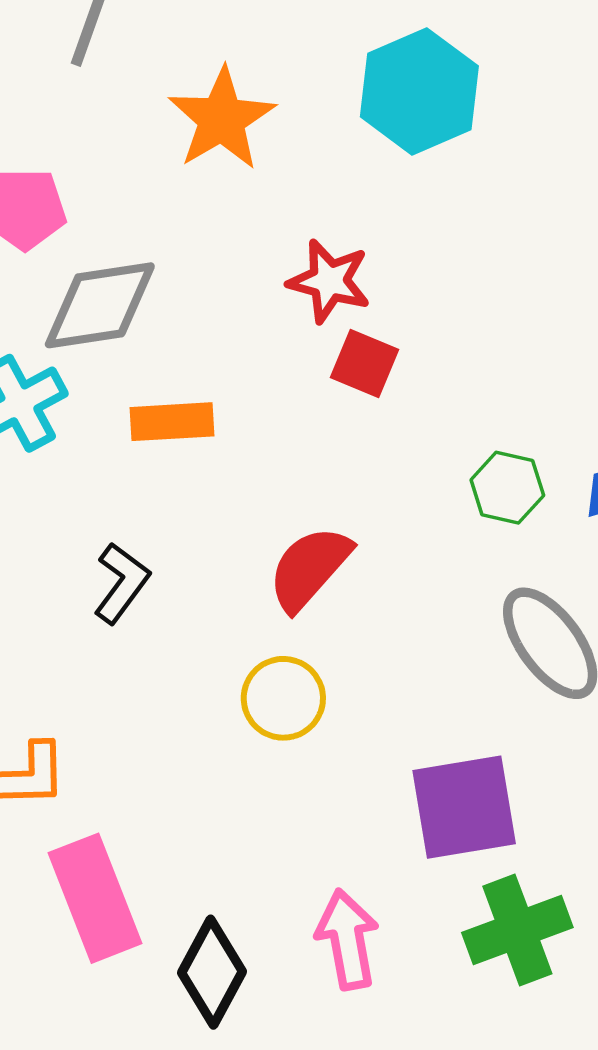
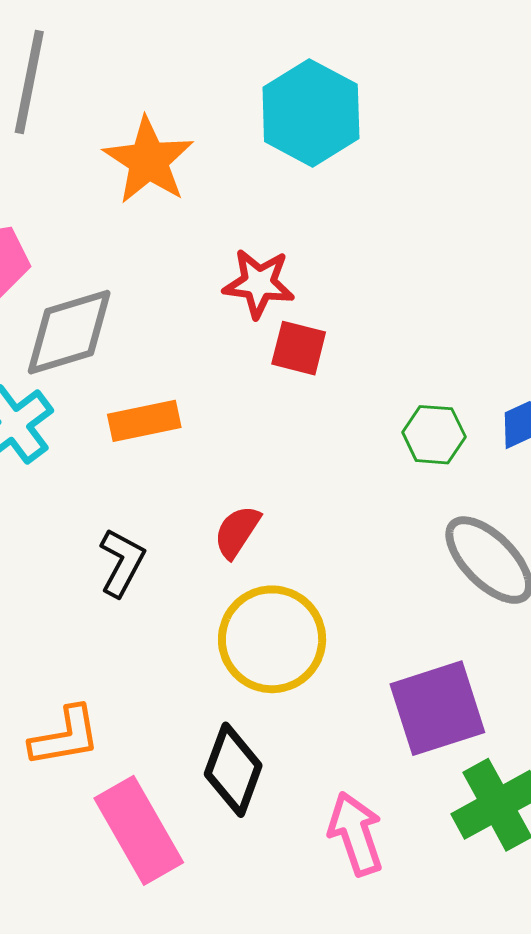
red semicircle: (309, 568) -> (237, 532), moved, size x0.7
yellow circle: (283, 698) -> (272, 639), size x1.5
black diamond: (212, 972) -> (233, 770), moved

